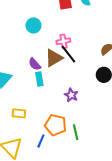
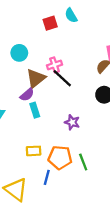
brown triangle: (54, 58) -> (36, 78), moved
purple semicircle: (35, 64) -> (27, 95), turned -80
yellow rectangle: (19, 113) -> (34, 151), moved

